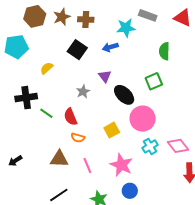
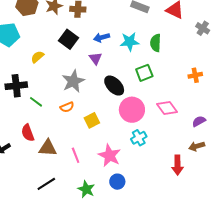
cyan star: (126, 28) -> (130, 42), moved
purple triangle: (105, 76) -> (95, 58), moved
gray star: (83, 92) -> (73, 81), size x1.6
red semicircle: (70, 117) -> (28, 133), moved
yellow square: (112, 130) -> (92, 120), moved
orange semicircle: (78, 138) -> (67, 107), moved, turned -40
pink diamond: (178, 146) -> (167, 108), moved

